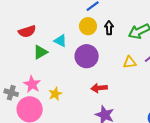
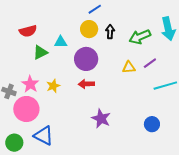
cyan triangle: (60, 41) -> (61, 42), turned -32
red arrow: (99, 88) -> (86, 84), moved
yellow star: (55, 94) -> (53, 86), moved

